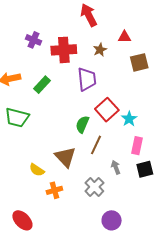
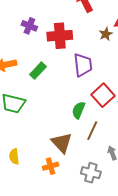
brown star: (100, 50) -> (106, 34), moved
yellow semicircle: (37, 170) -> (14, 156), moved, turned 49
gray cross: (94, 187) -> (91, 173), turned -30
orange cross: (54, 190) -> (51, 166), moved

